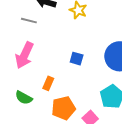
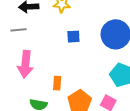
blue square: (77, 59) -> (73, 37), moved

